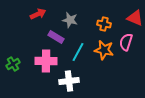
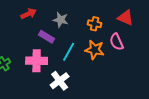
pink semicircle: (126, 42) -> (117, 42), turned -42
white cross: (69, 81) -> (60, 81), turned -30

